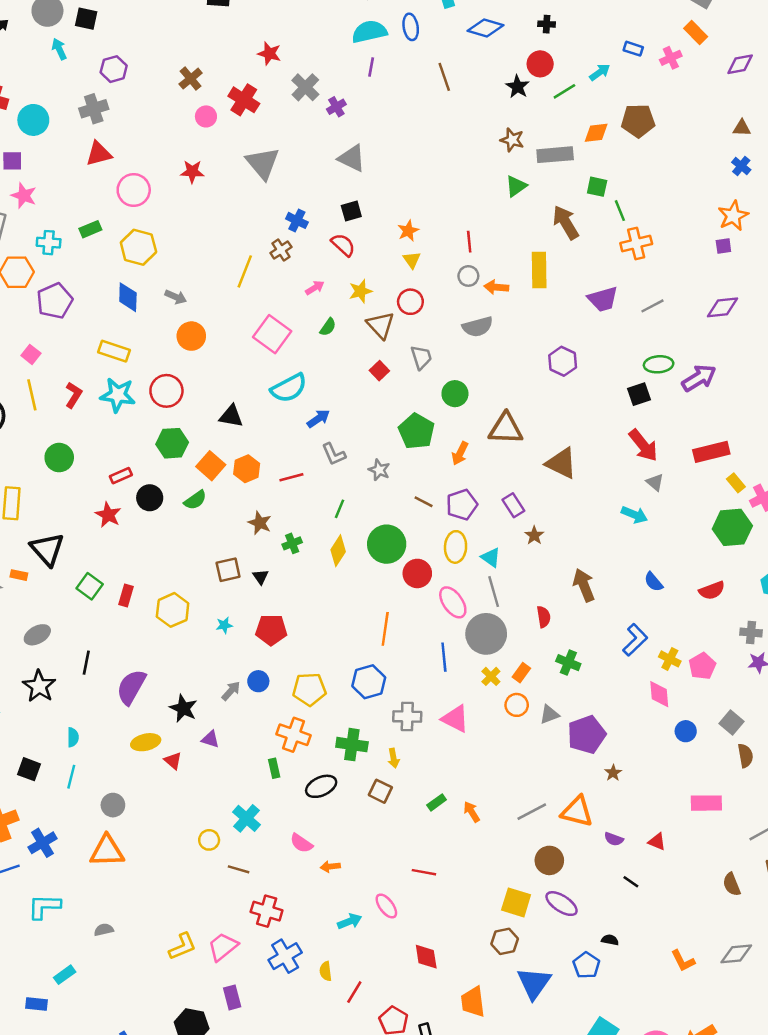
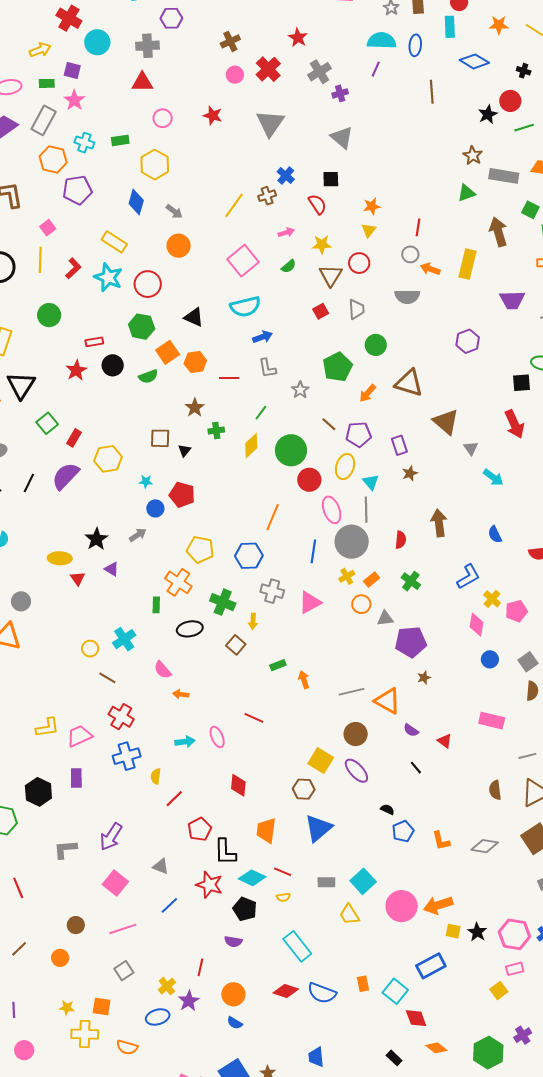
pink circle: (134, 190) -> (163, 118), size x0.7
gray triangle: (655, 482) -> (471, 448), moved
blue circle: (258, 681) -> (155, 508), moved
purple semicircle: (131, 687) -> (66, 476), moved
pink triangle: (455, 719) -> (310, 603), turned 50
blue pentagon: (586, 965) -> (403, 831), moved

